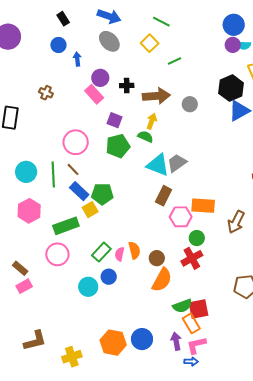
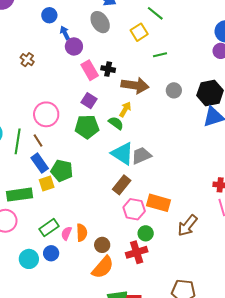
blue arrow: (77, 59) -> (65, 33), turned -32
purple circle: (100, 78) -> (74, 46), moved
pink rectangle: (94, 94) -> (90, 70), moved
gray circle: (190, 104) -> (174, 90), moved

